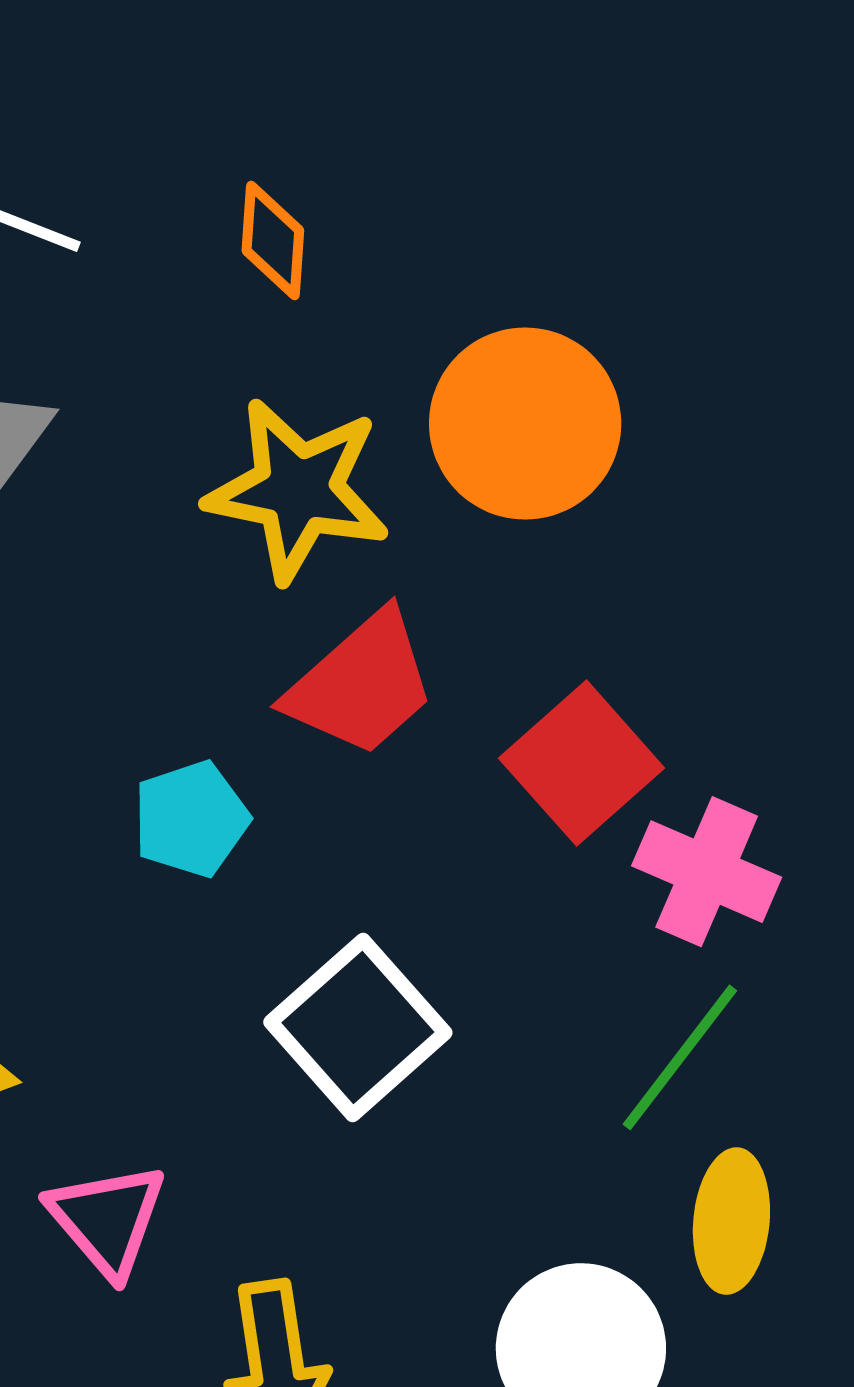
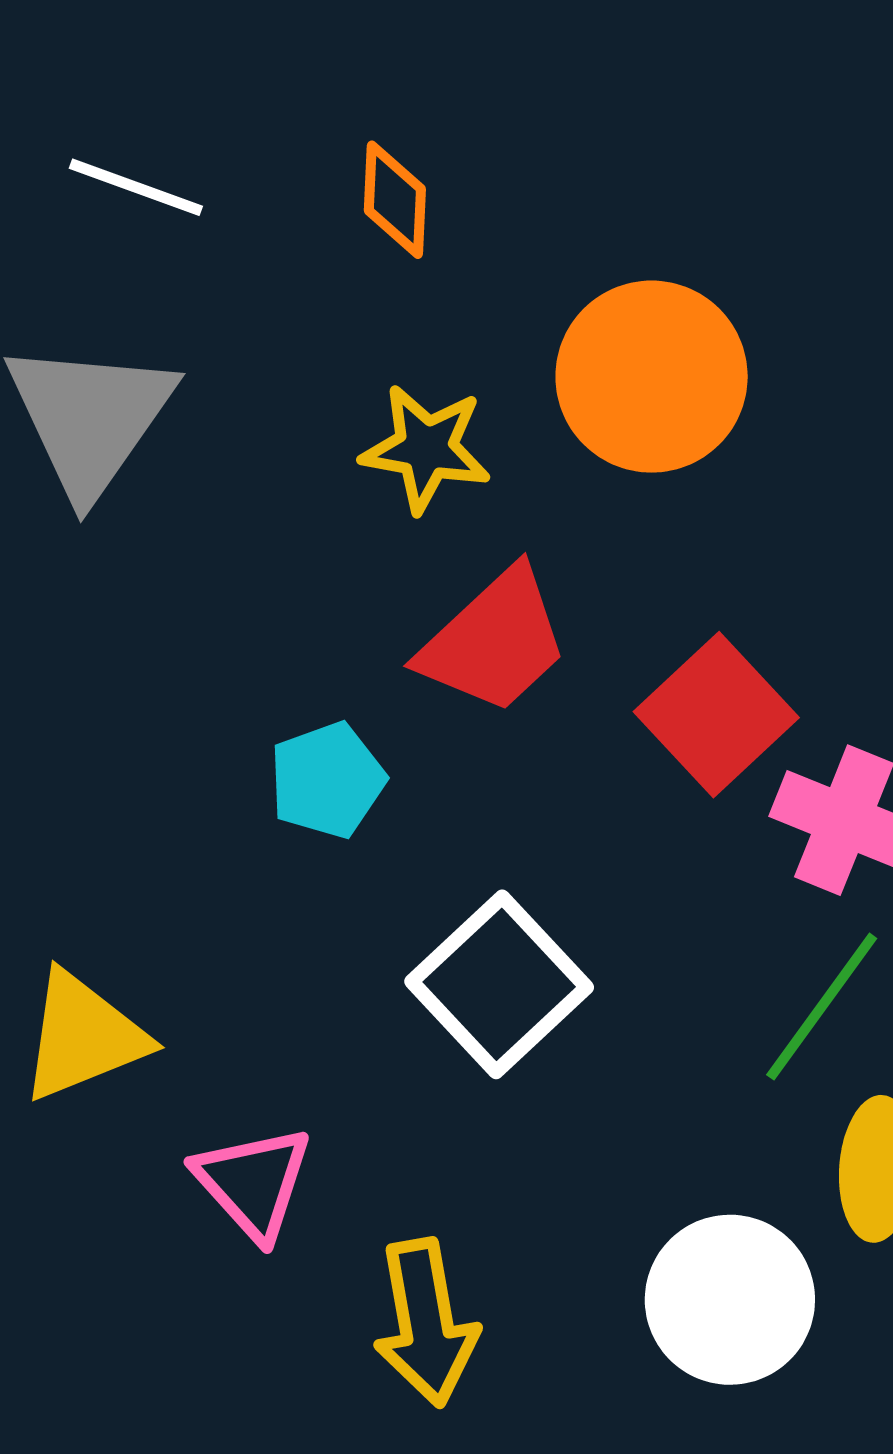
yellow star: (298, 490) -> (426, 448), size x0.7

